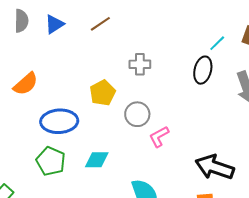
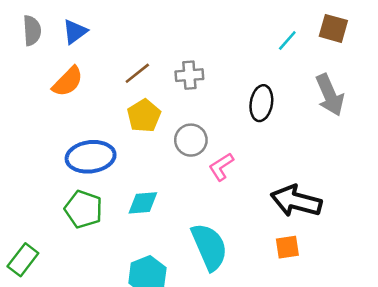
brown line: (100, 24) -> (137, 73), moved
black ellipse: (203, 70) -> (261, 103), moved
orange semicircle: (26, 84) -> (68, 82), moved

